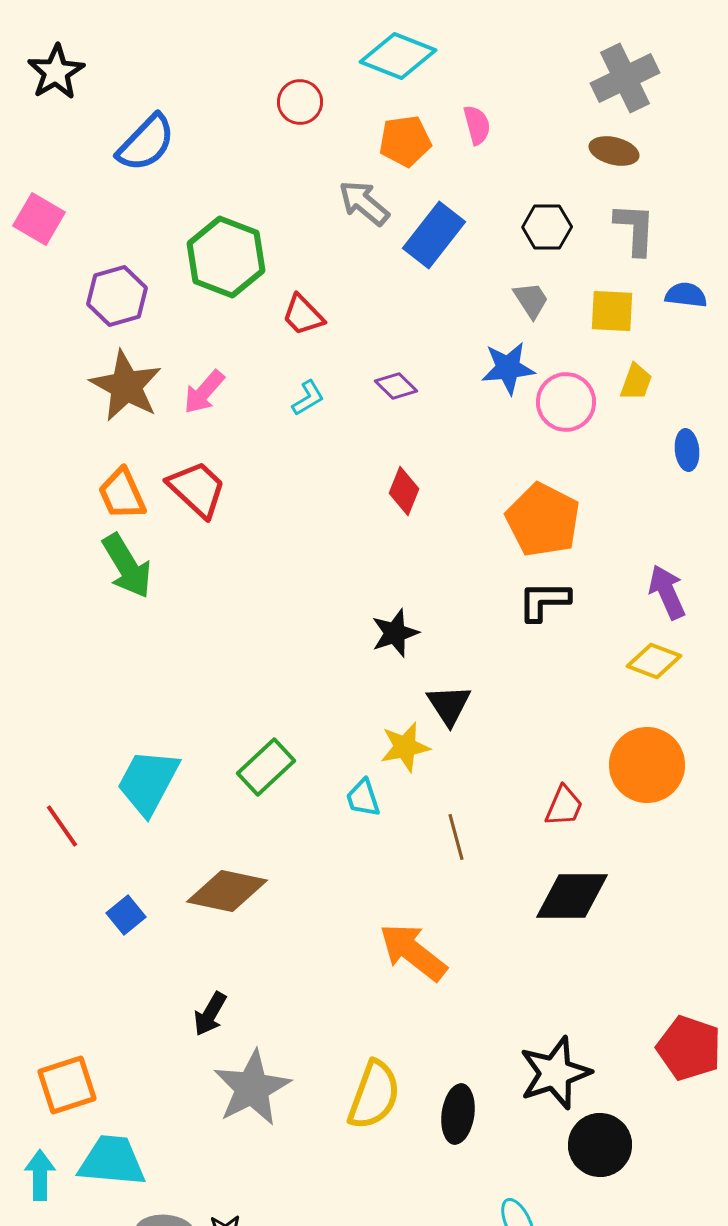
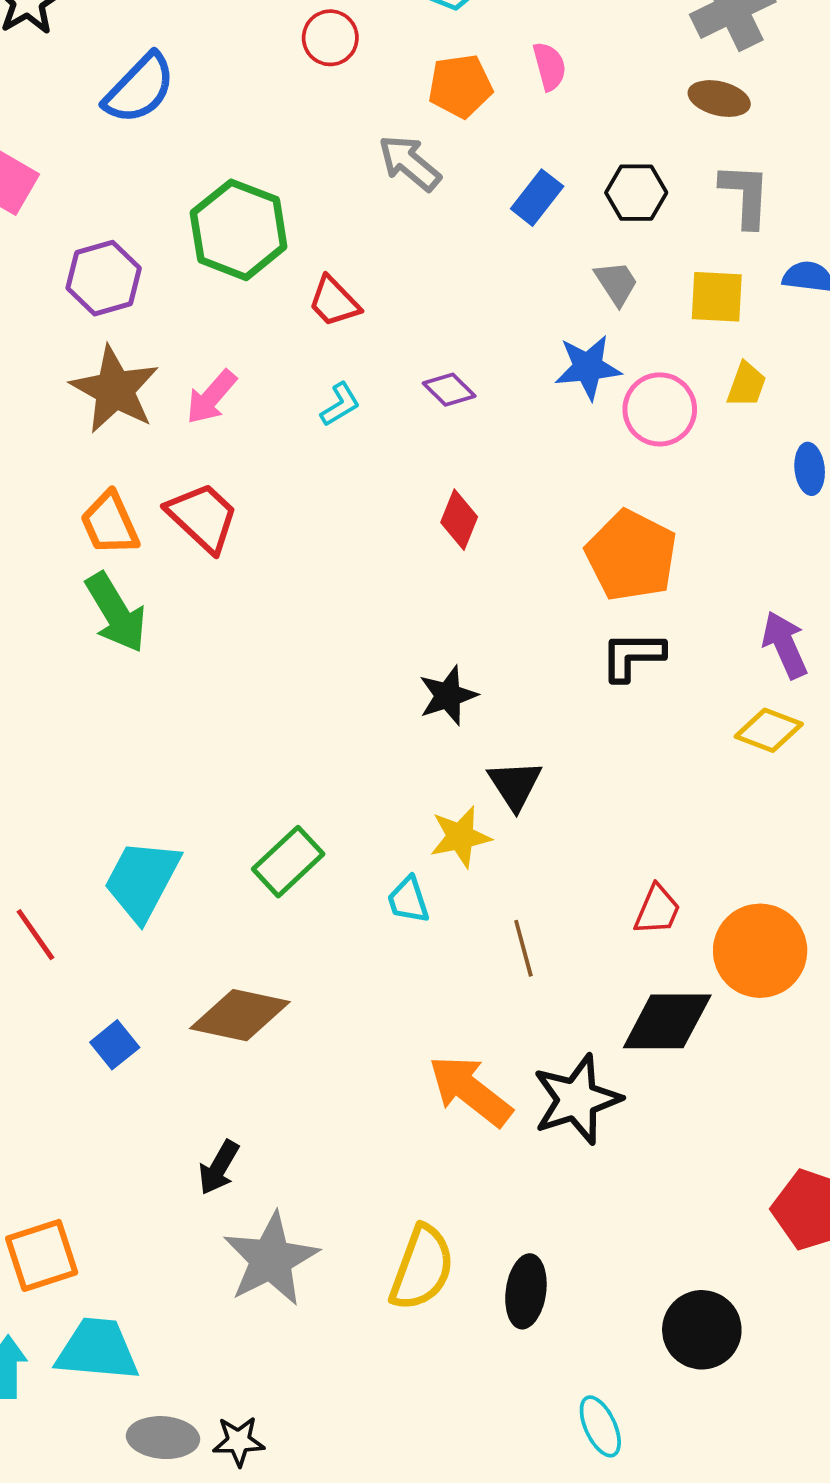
blue rectangle: (434, 235) -> (537, 198), moved, size x0.7
orange circle: (647, 765) -> (760, 951), moved
black star: (555, 1073) -> (577, 1099), moved

